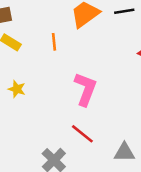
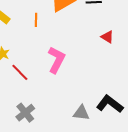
red line: (82, 134) -> (20, 72), moved

